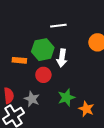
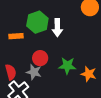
red circle: (43, 75) -> (40, 58), moved
green star: (66, 97) -> (67, 66), turned 30

